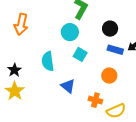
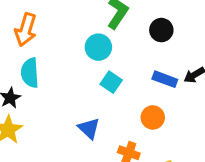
black circle: (110, 29) -> (161, 30), moved
cyan semicircle: (48, 61) -> (30, 73), moved

